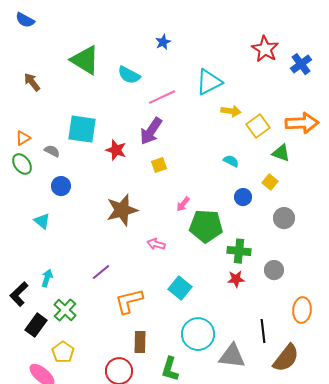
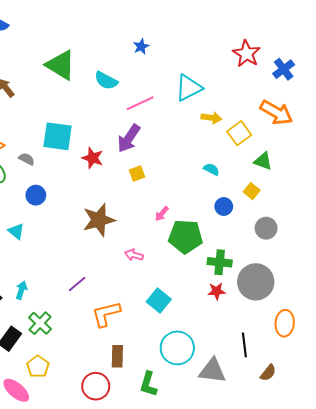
orange arrow: (302, 123) -> (276, 113), moved, turned 32
gray circle: (274, 270) -> (256, 282), size x1.8
brown semicircle: (286, 358) -> (268, 373), size x0.6

